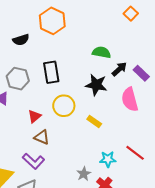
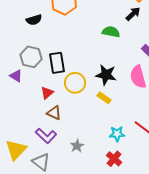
black arrow: (119, 69) -> (133, 14), moved
black rectangle: (51, 72) -> (57, 63), moved
black star: (96, 85) -> (106, 75), moved
gray star: (84, 174) -> (77, 146), moved

